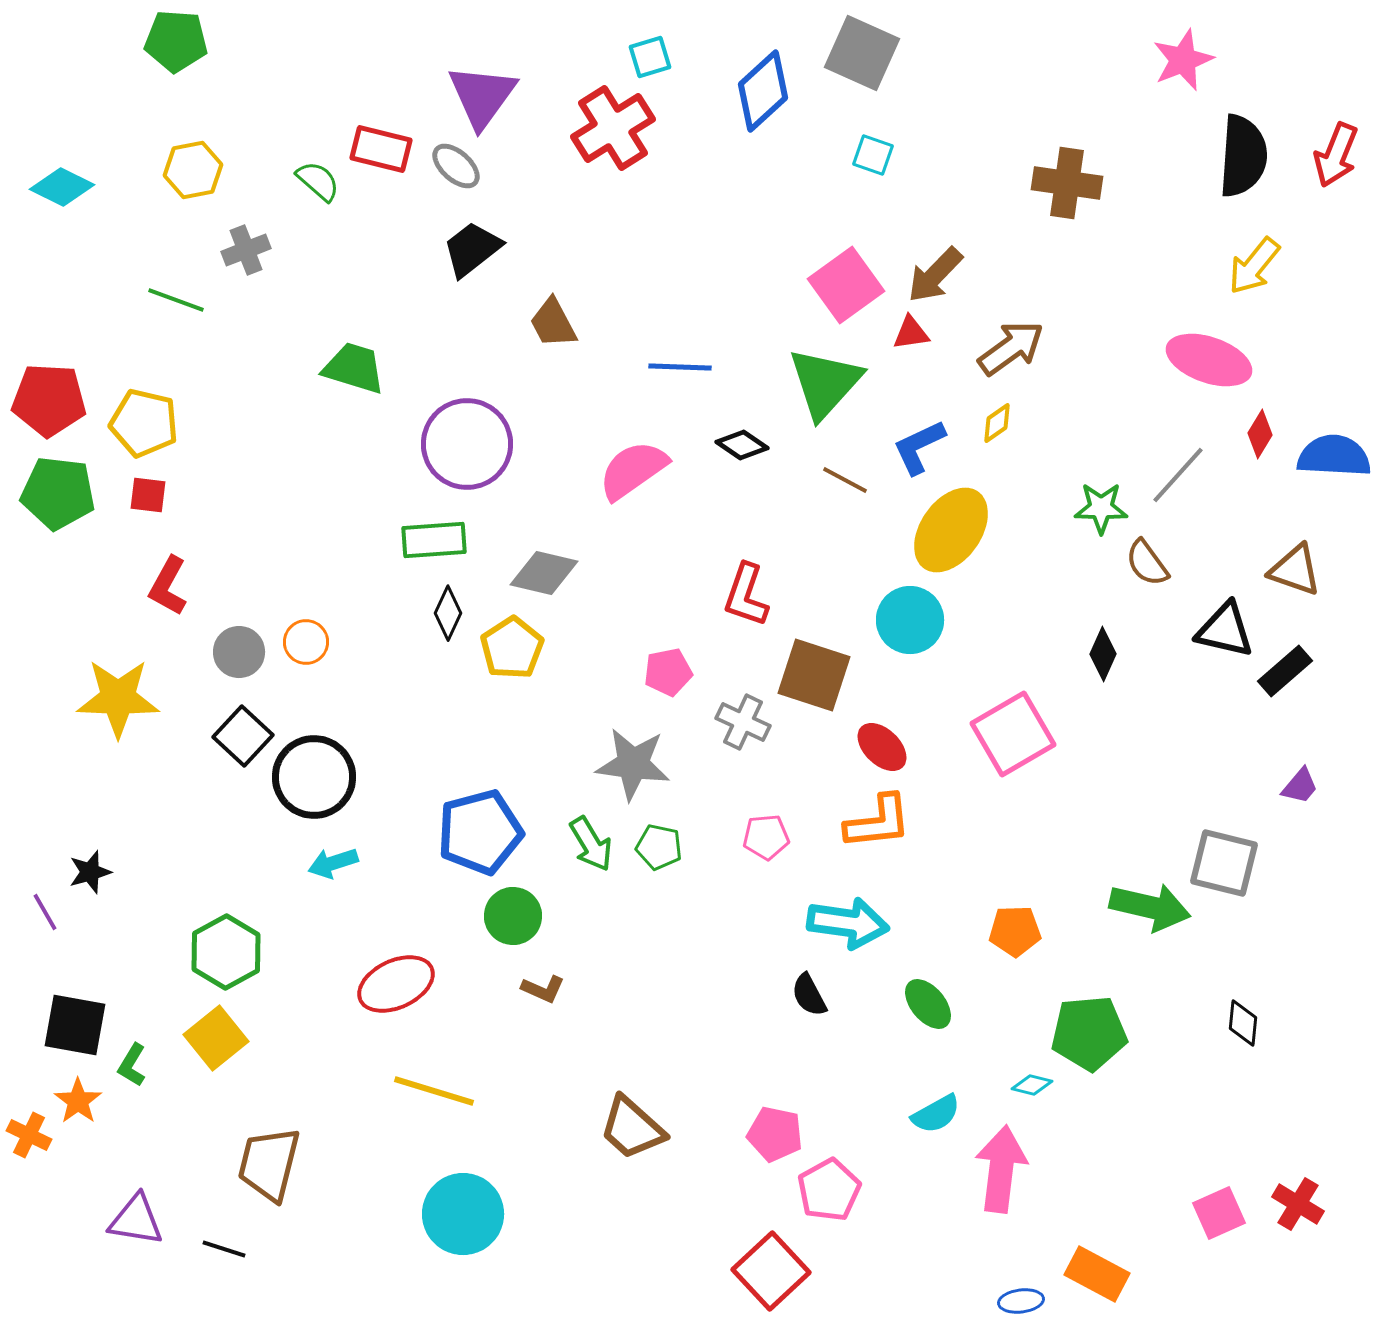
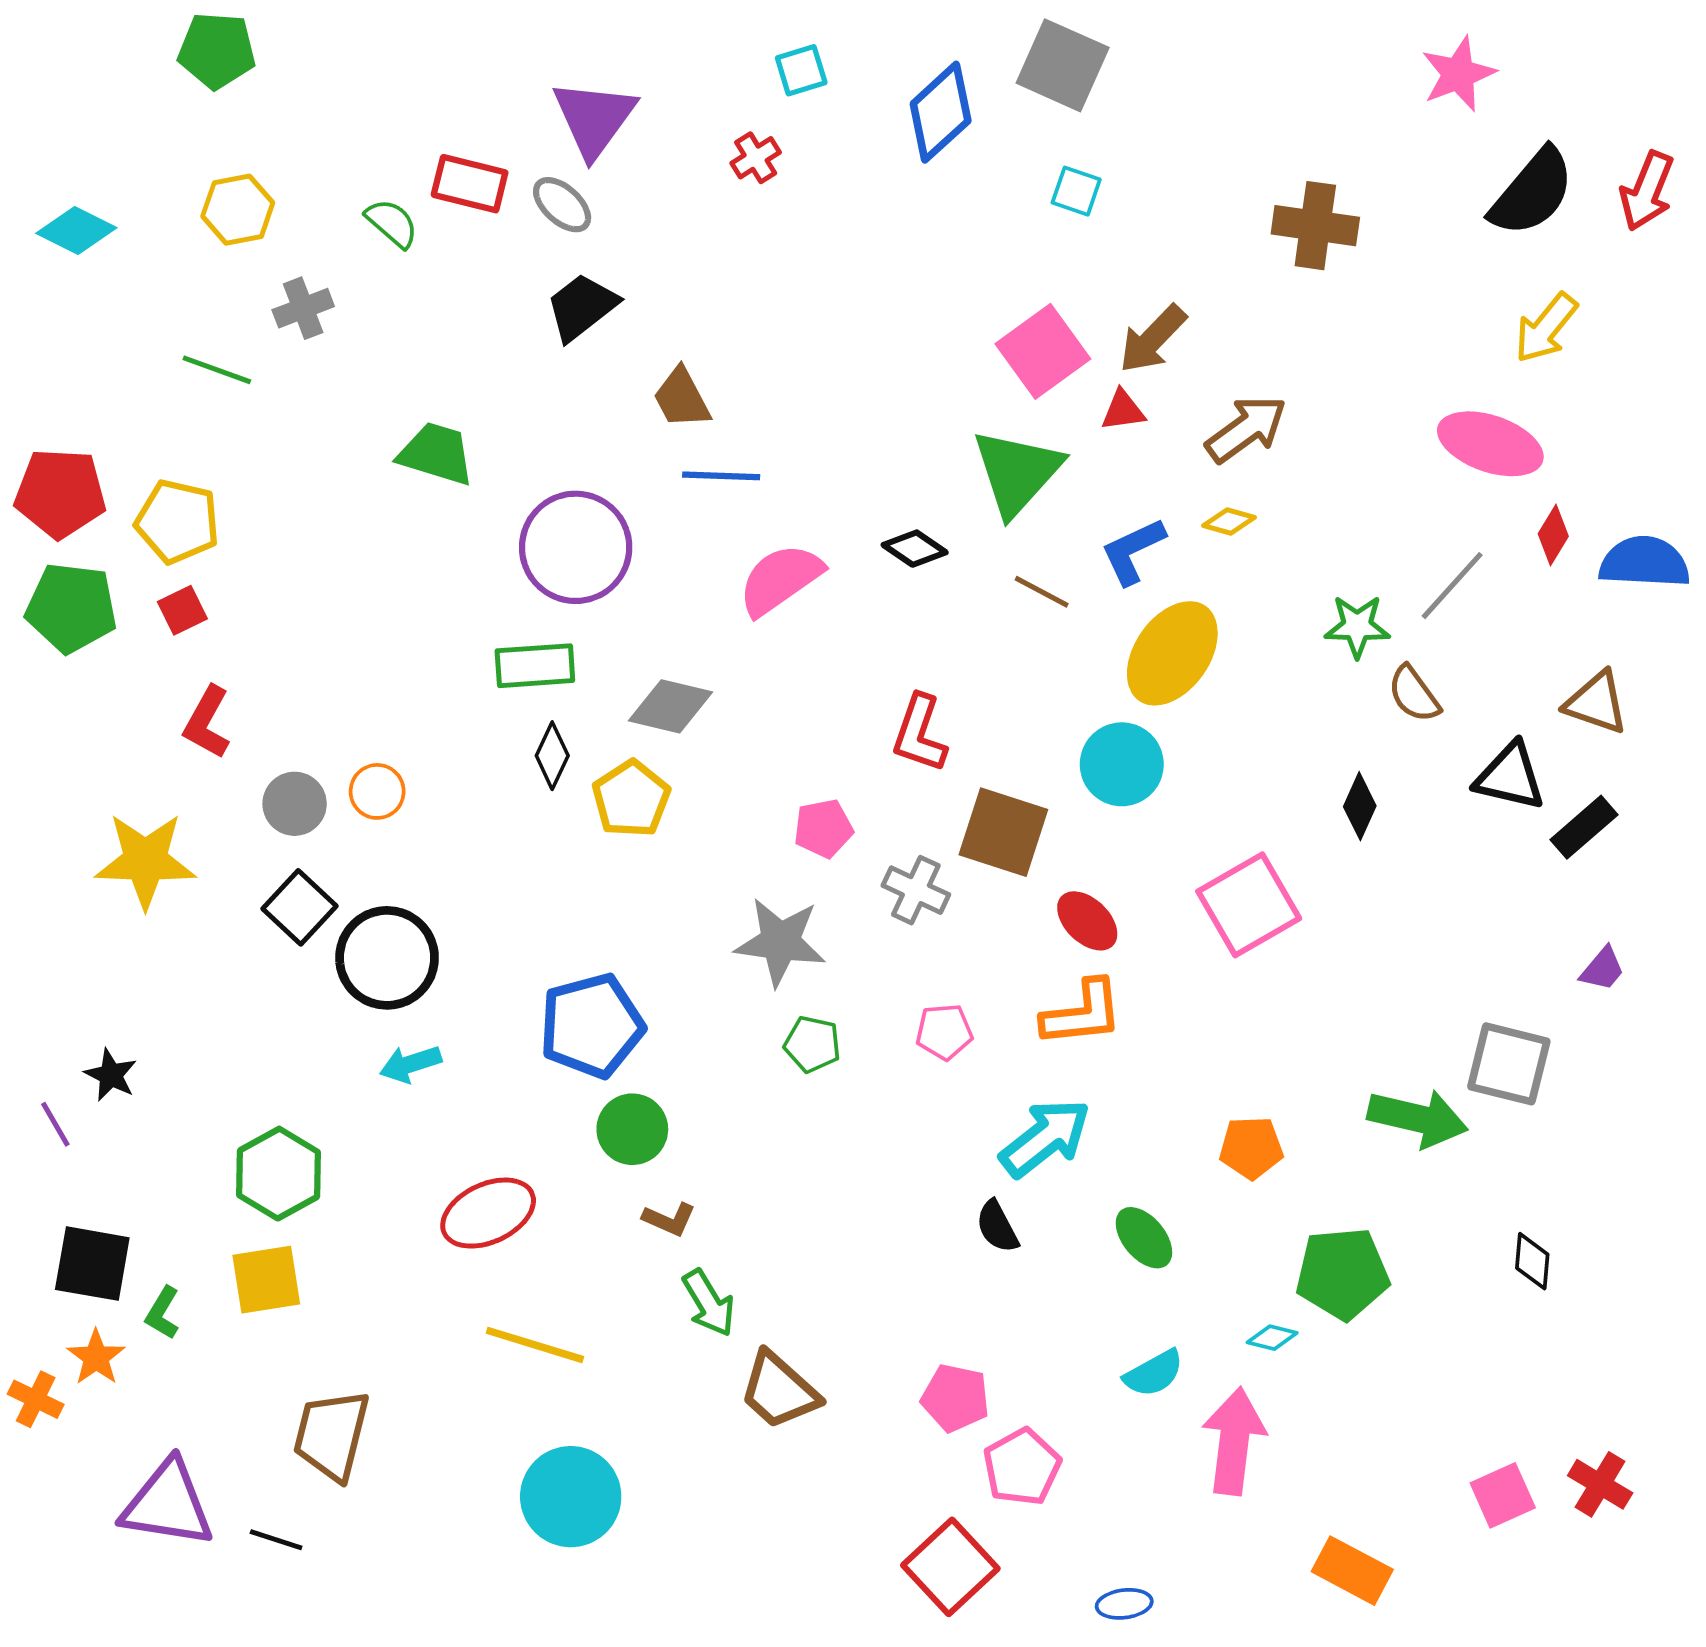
red cross: (613, 128) -> (756, 158), size x0.5
black semicircle: (1243, 156) -> (1532, 192), turned 36
blue line: (680, 367) -> (721, 476), moved
yellow diamond: (997, 423) -> (1229, 521), turned 51
red square: (148, 495) -> (182, 610), turned -33
green arrow: (591, 844) -> (709, 1303), moved
black star: (90, 872) -> (111, 1075), turned -30
cyan arrow: (848, 923) -> (1045, 1138), turned -46
yellow square: (216, 1038) -> (266, 1280), turned 30
purple triangle: (136, 1220) -> (168, 1504), size x1.4
blue ellipse: (1021, 1301) -> (1124, 1604), moved

